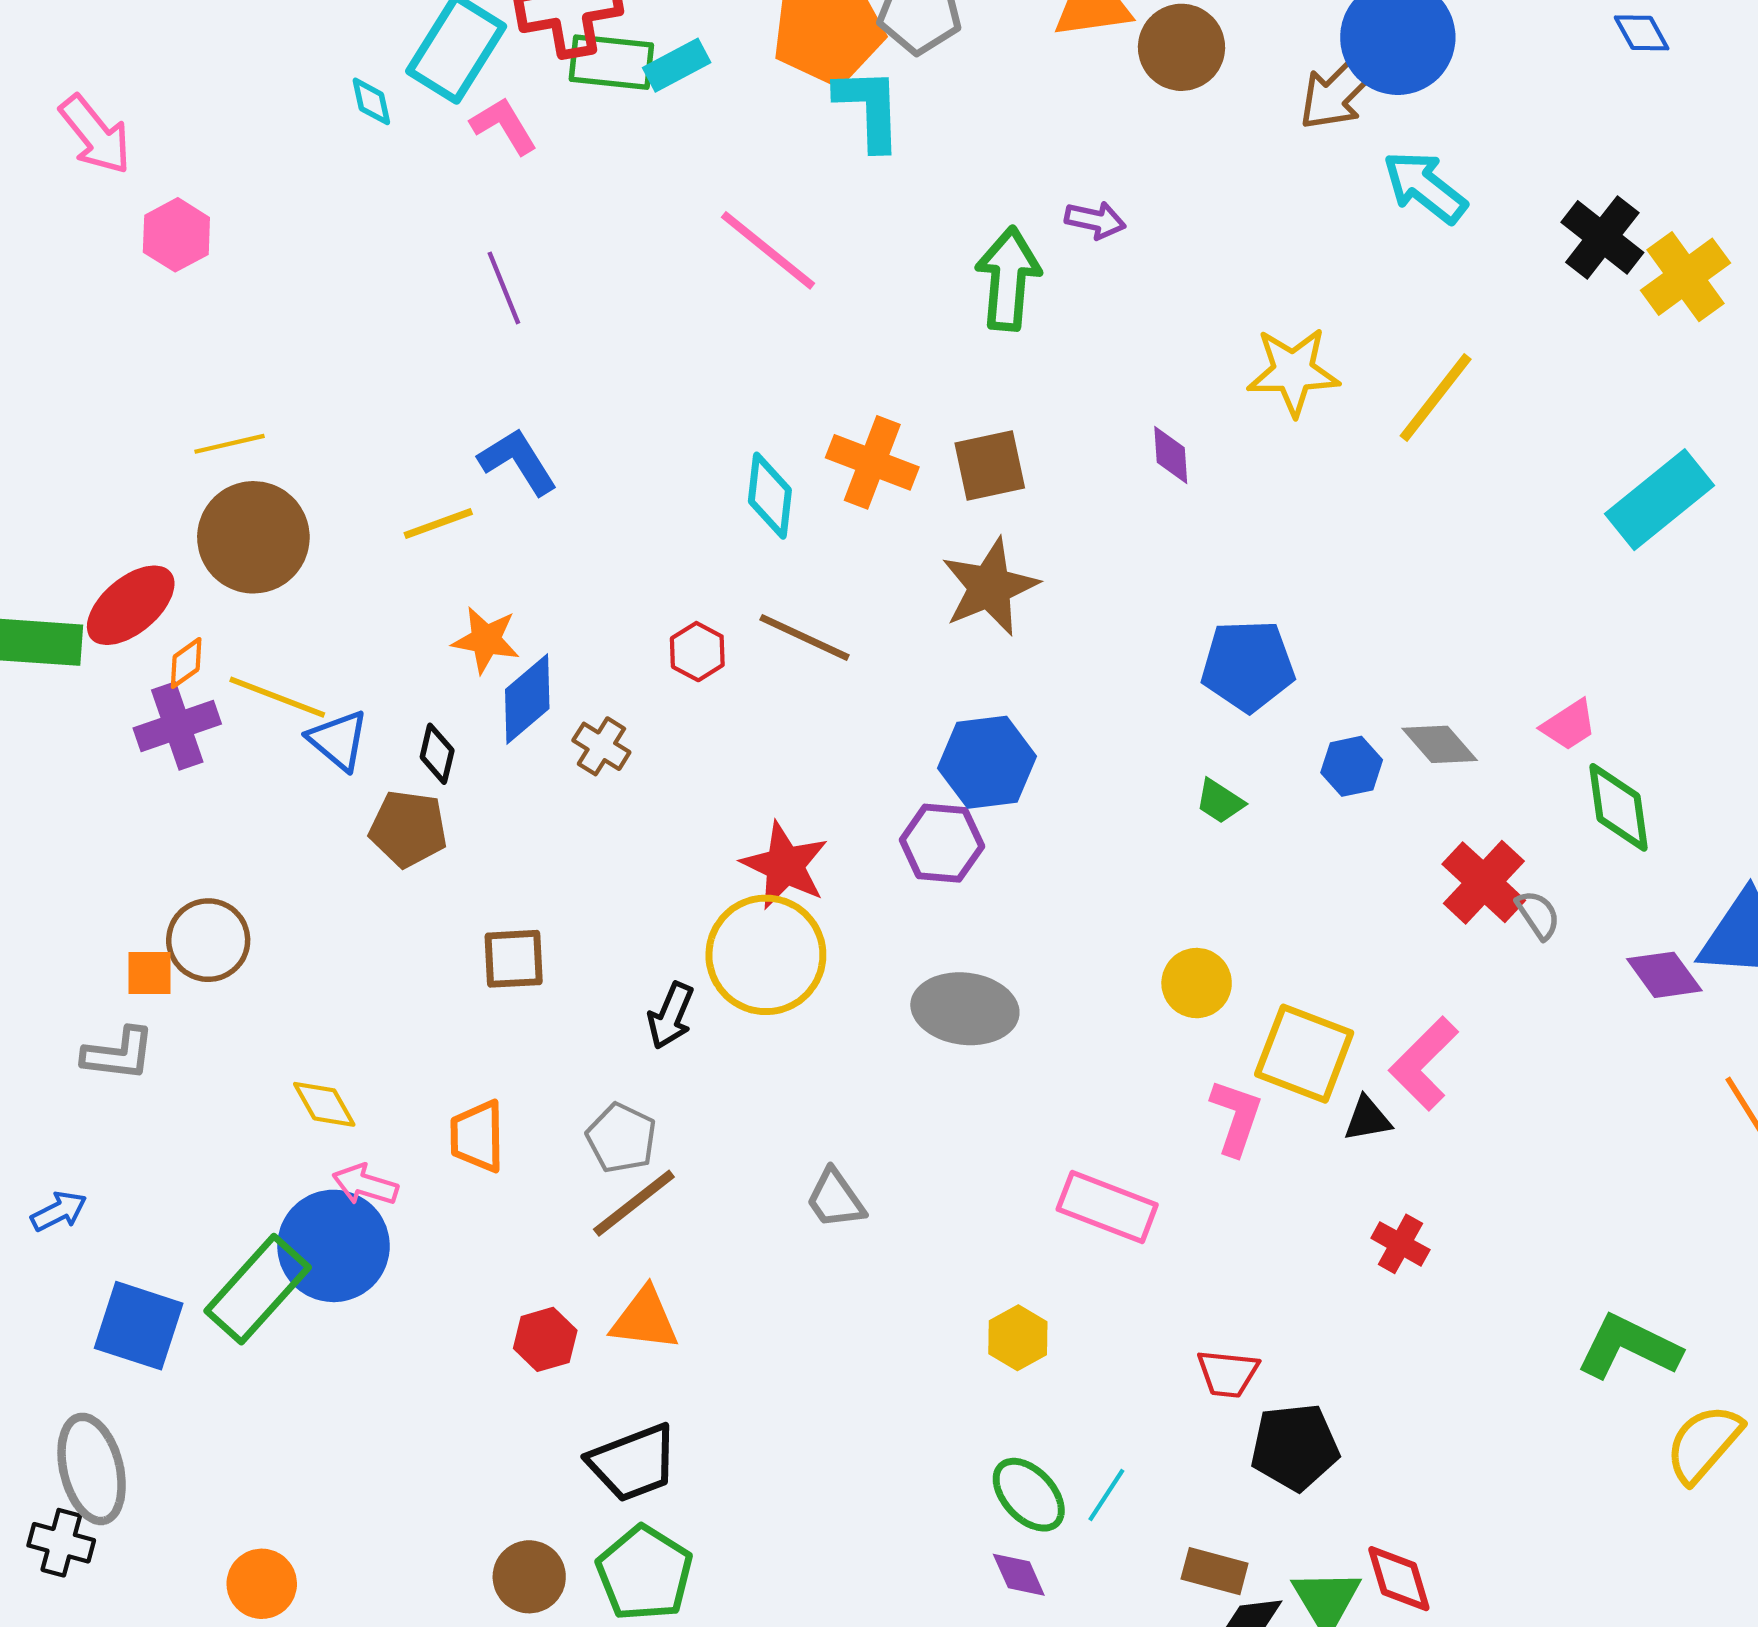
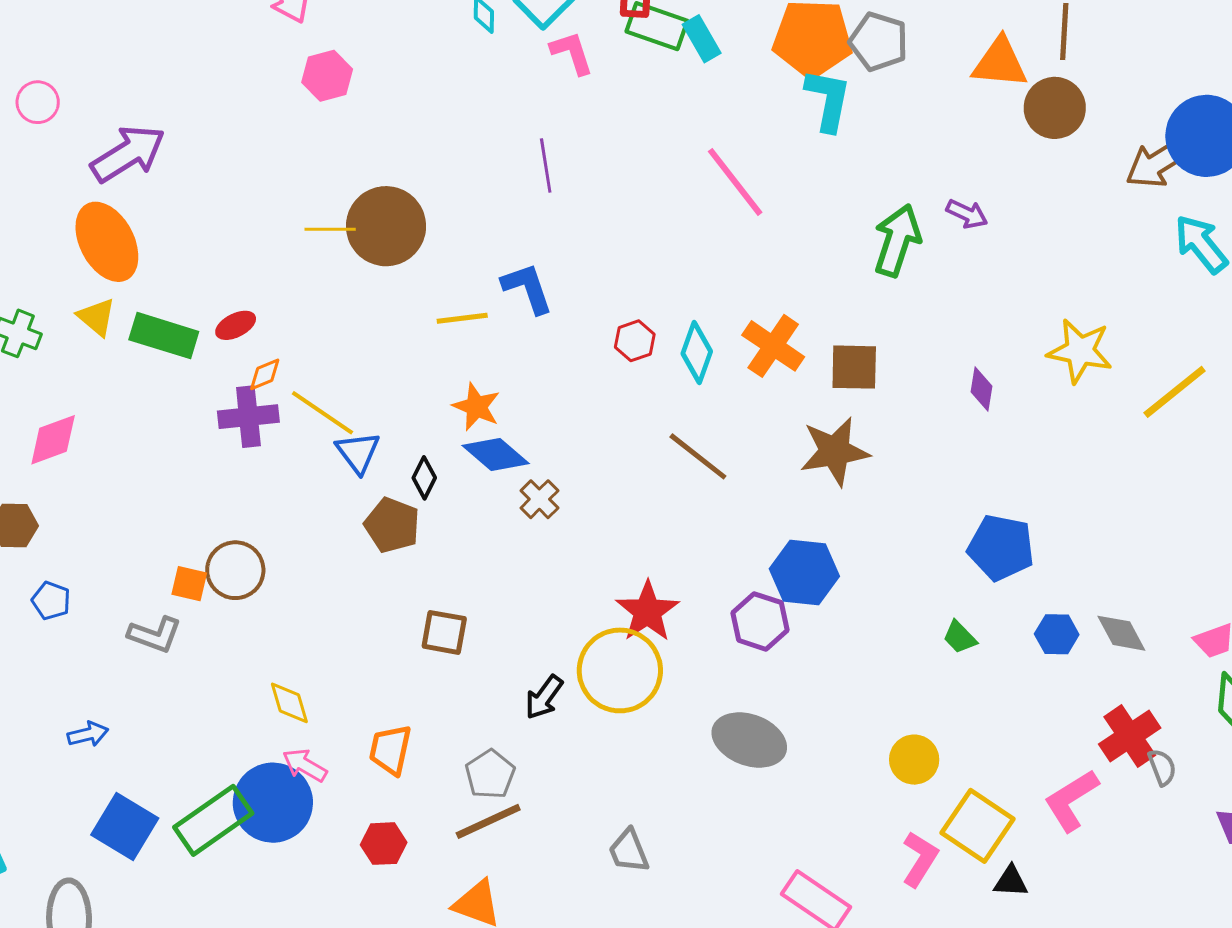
cyan rectangle: (677, 65) -> (702, 39), turned 75
brown circle: (253, 537) -> (386, 226), moved
red ellipse: (131, 605) -> (236, 325), size x0.6
red hexagon: (697, 652) -> (635, 341), moved
blue diamond: (527, 699) -> (496, 454), turned 68
pink L-shape: (1424, 1064) -> (1071, 800), moved
red hexagon: (545, 1339) -> (384, 844), moved

